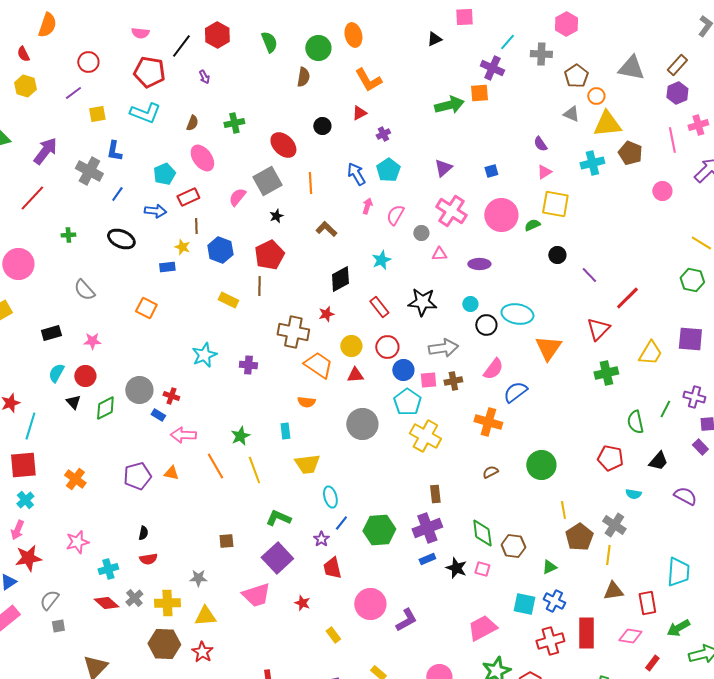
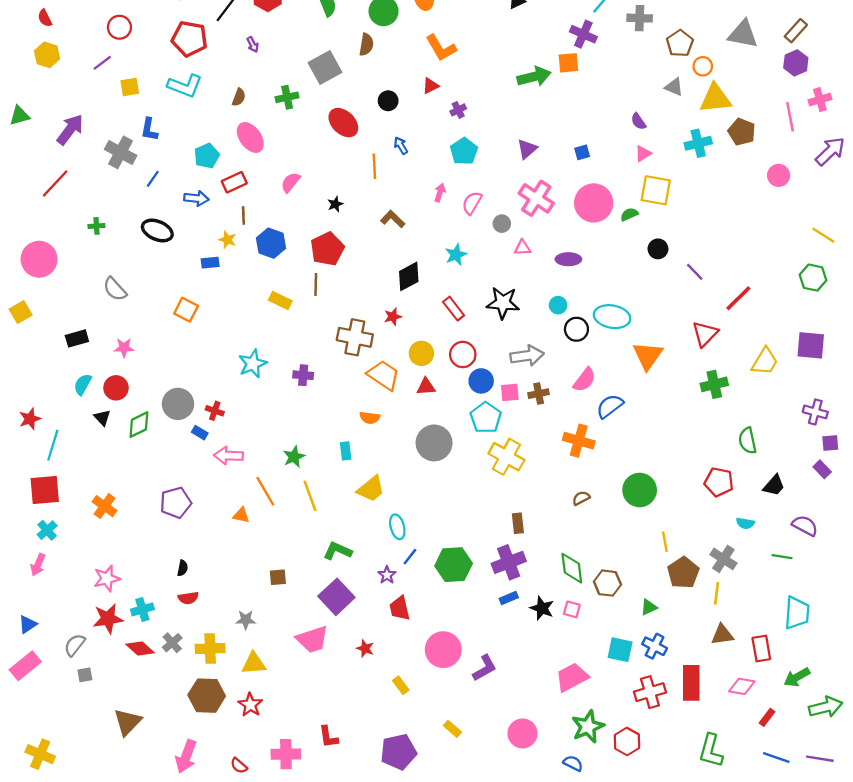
blue arrow: (356, 174) -> (401, 146), moved, size x0.7
gray square: (267, 181) -> (325, 67), moved
green line: (665, 409) -> (782, 557), moved, turned 72
yellow trapezoid: (307, 464) -> (371, 489), turned -32
orange triangle: (171, 473) -> (241, 515), moved
red star: (28, 558) -> (108, 619), moved

